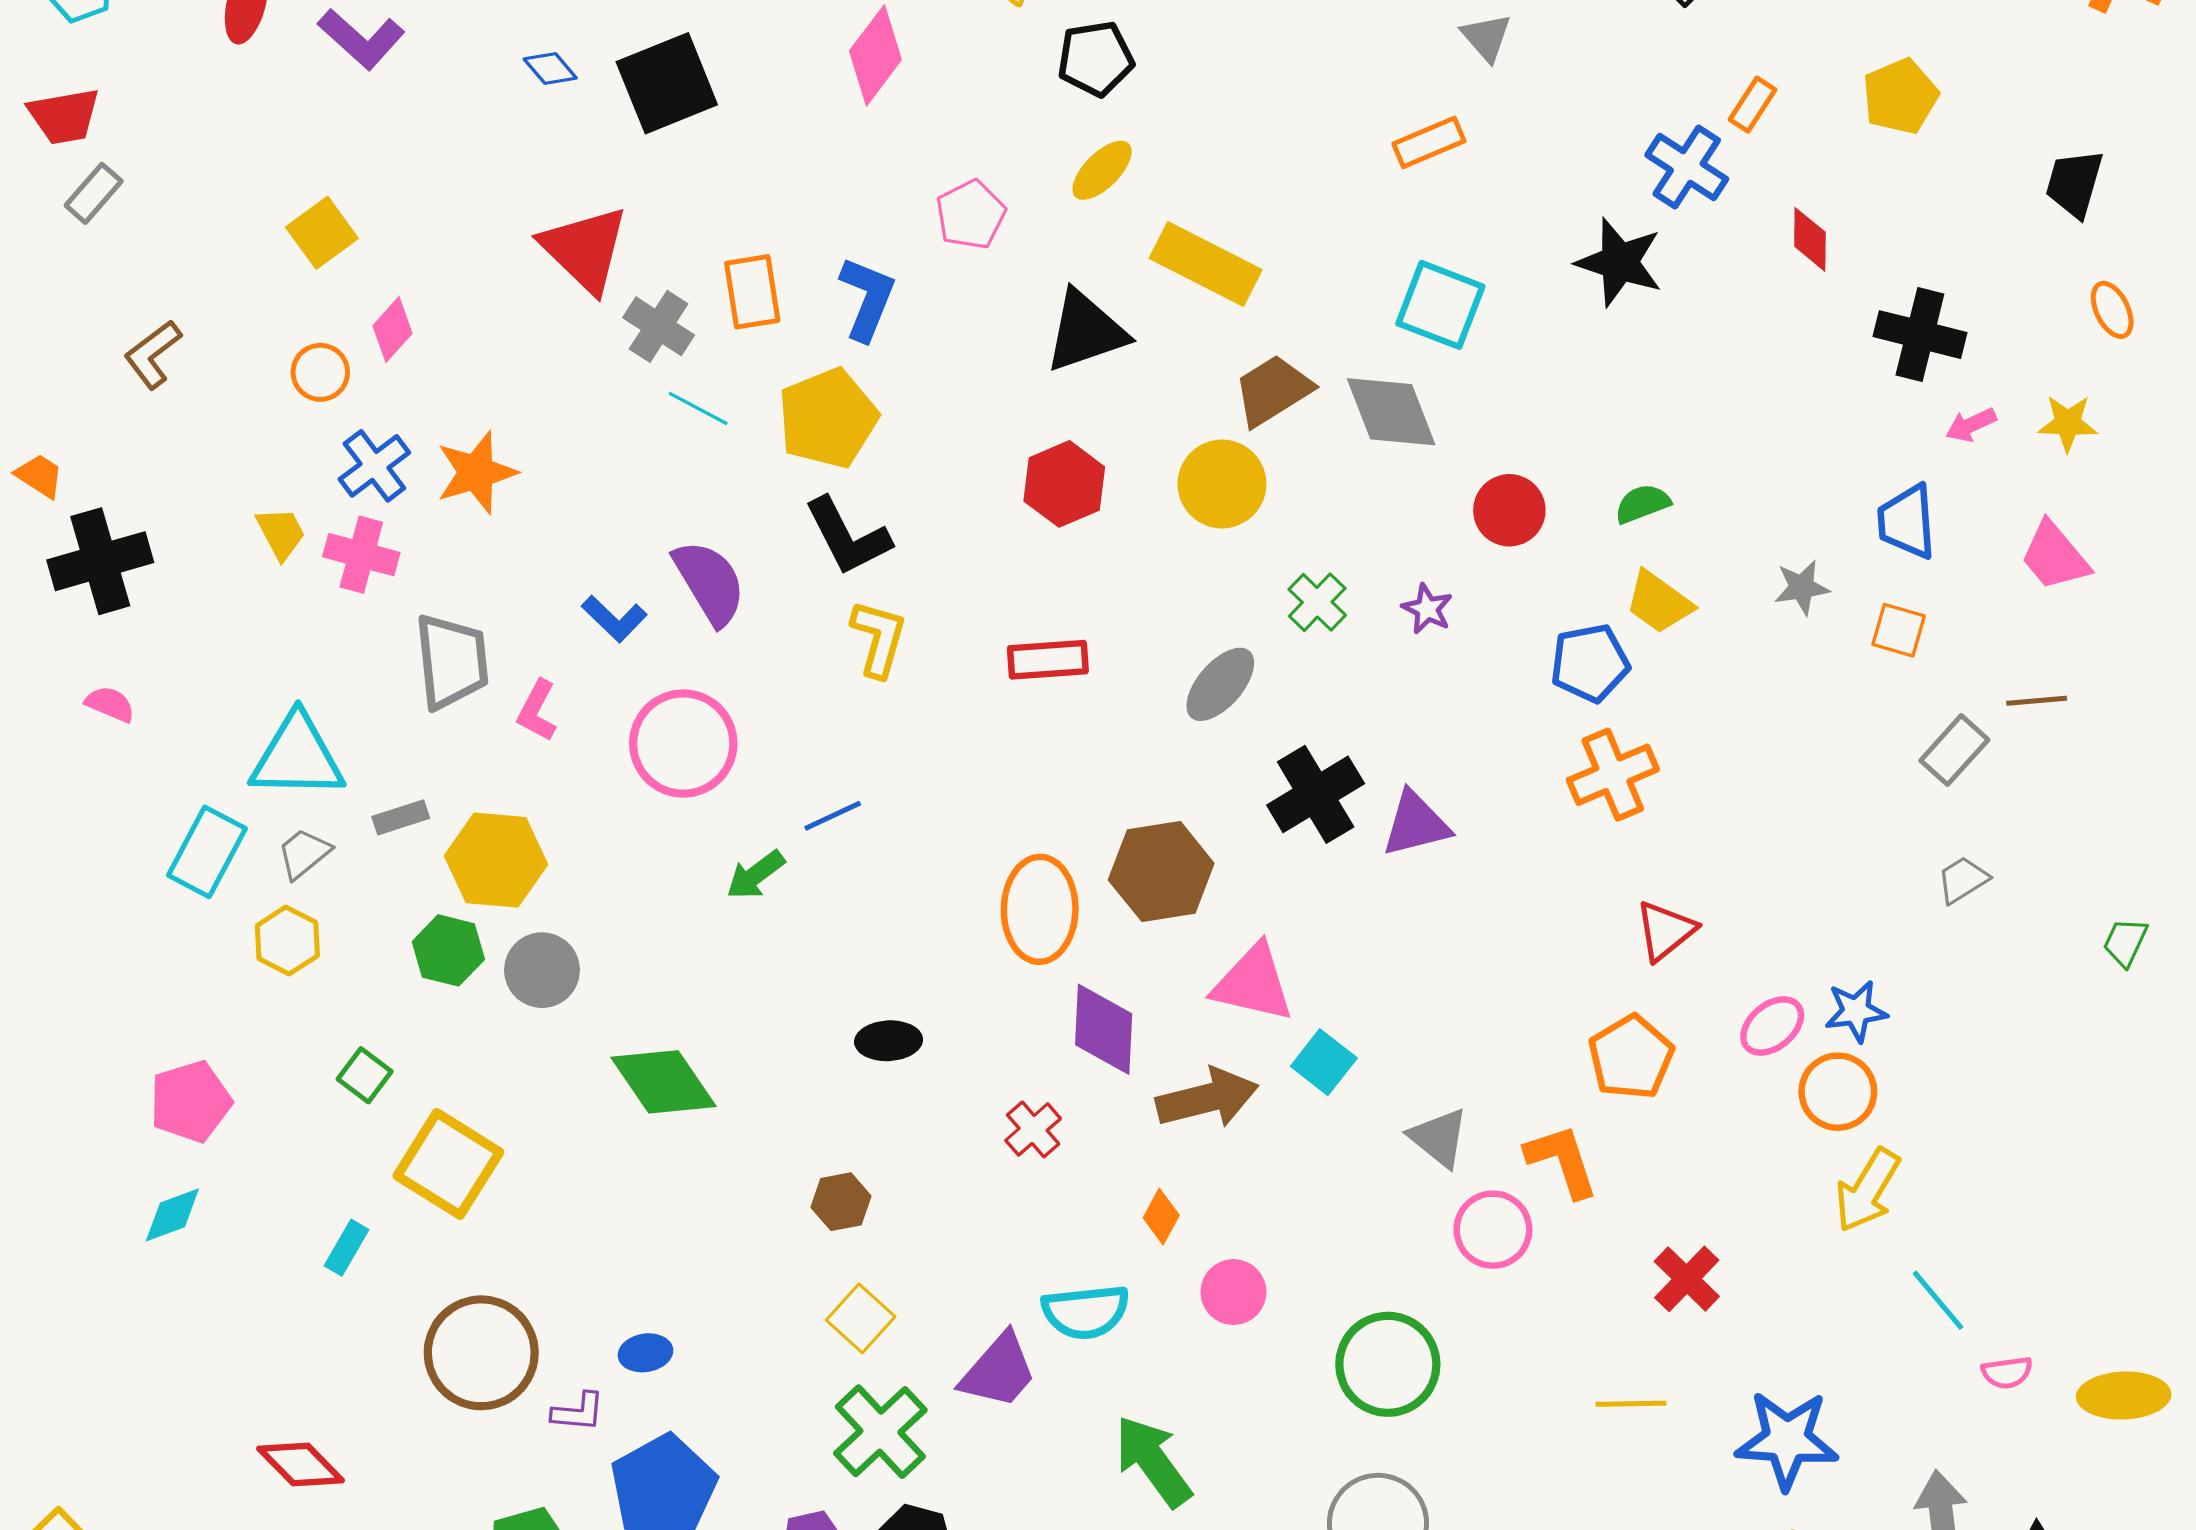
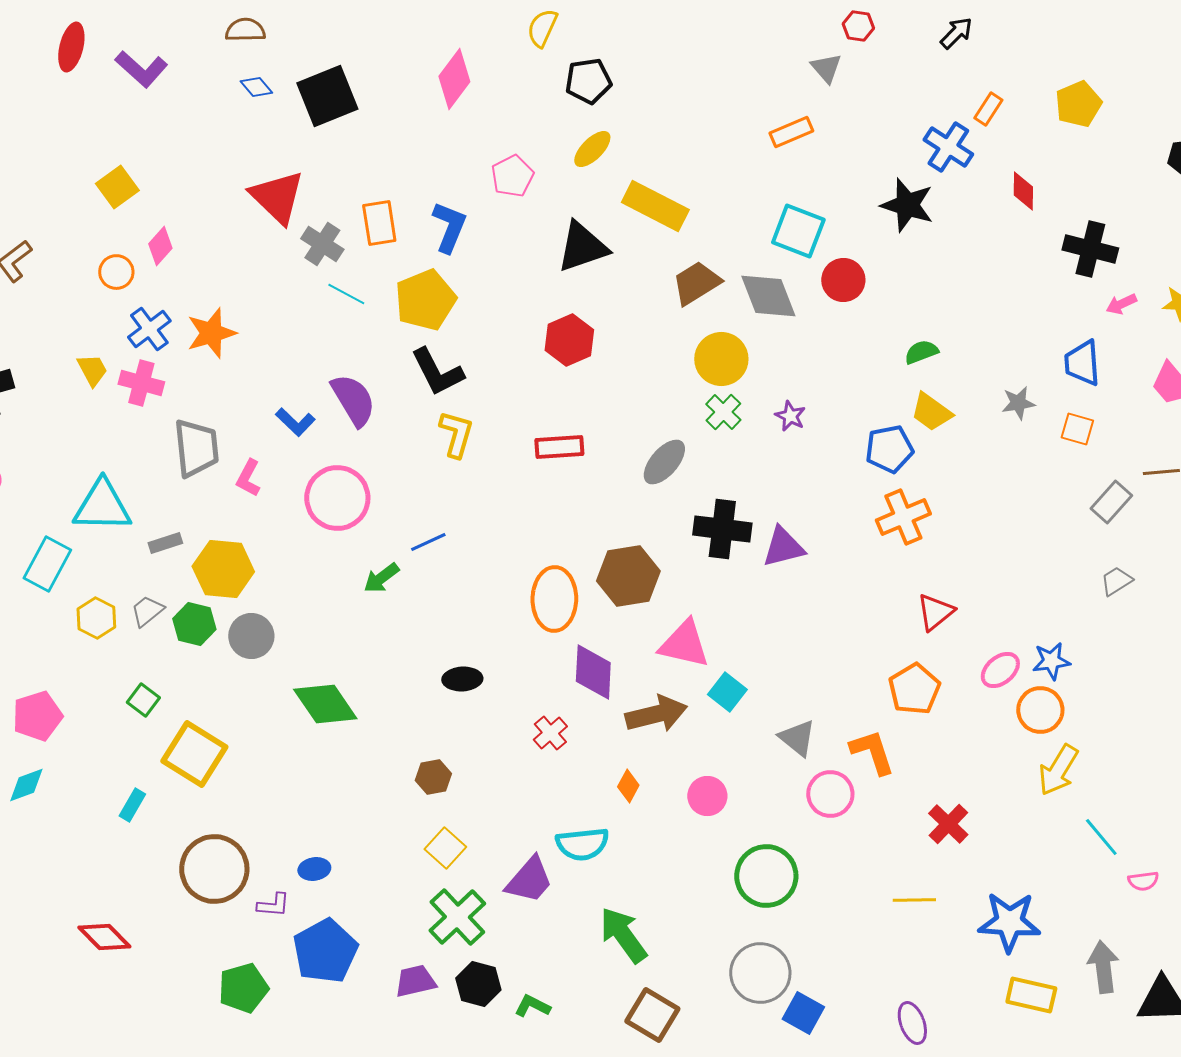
yellow circle: (1222, 484) -> (721, 359), moved
red circle: (1509, 510) -> (843, 280), moved
black cross: (1316, 794) -> (722, 529), turned 38
gray trapezoid: (304, 854) -> (147, 611), moved
pink circle: (1233, 1292) -> (707, 796), moved

